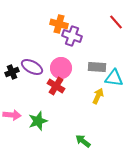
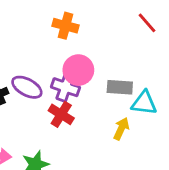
purple cross: (72, 36) -> (65, 87), moved
pink circle: (61, 68) -> (78, 70), moved

